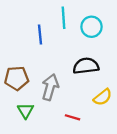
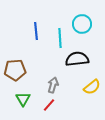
cyan line: (64, 18) -> (60, 38), moved
gray arrow: (50, 87) -> (53, 85), moved, size x0.7
red line: (72, 117) -> (49, 105), moved, turned -64

